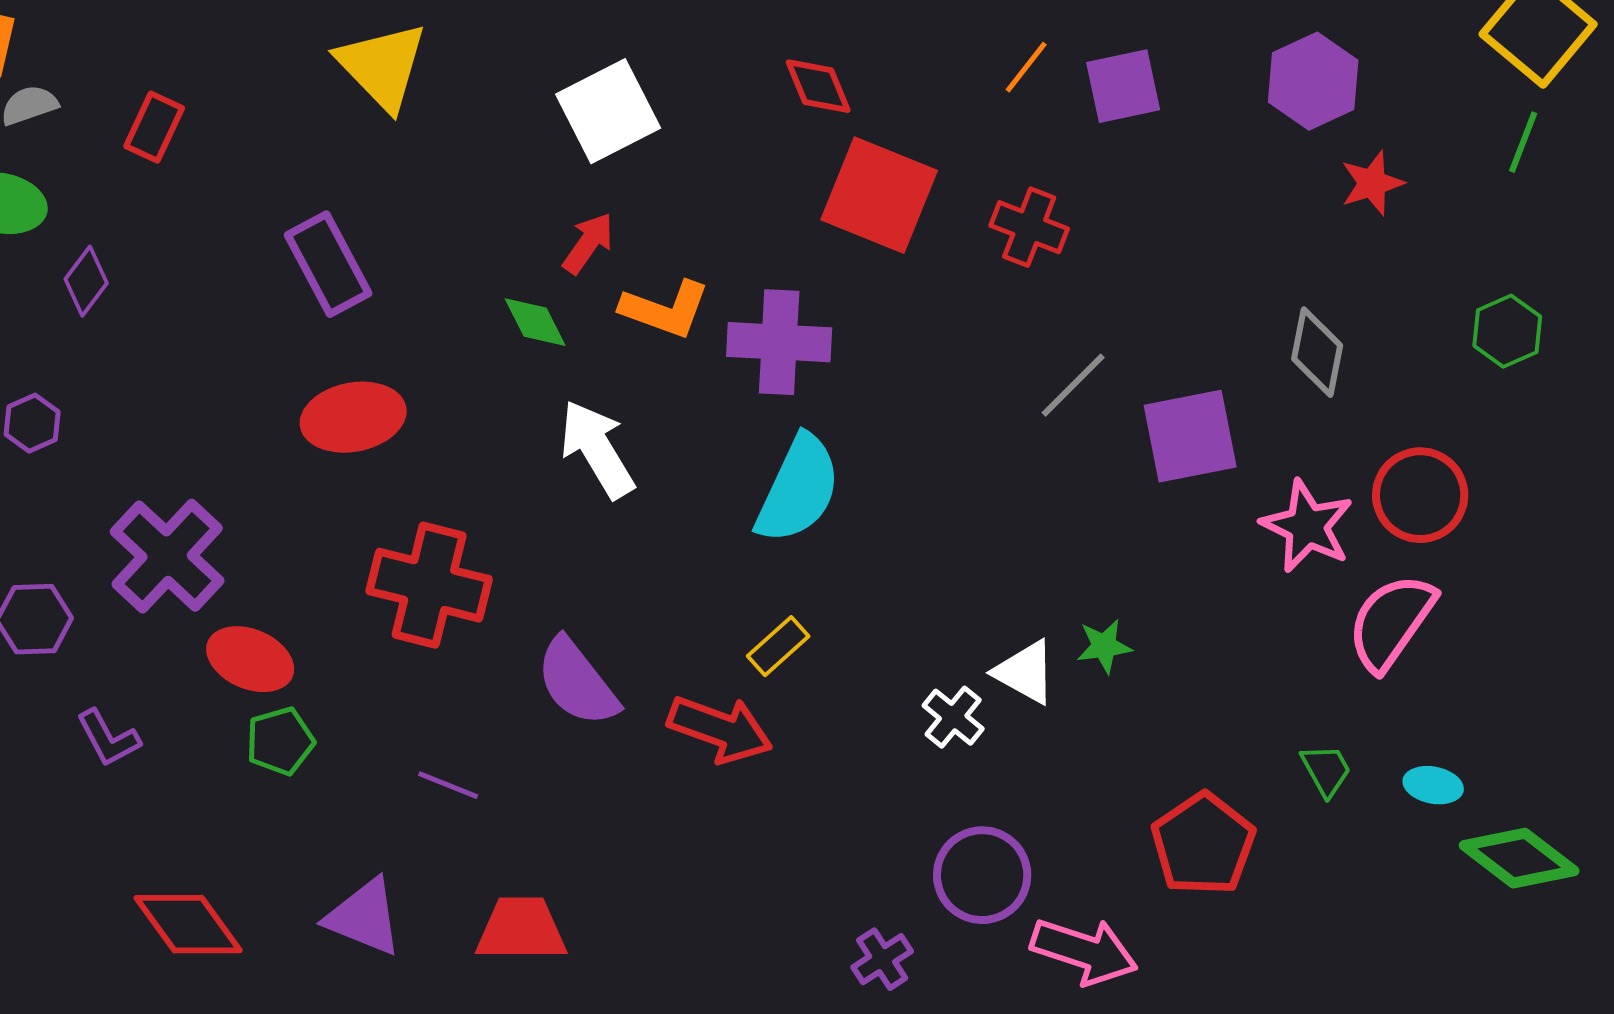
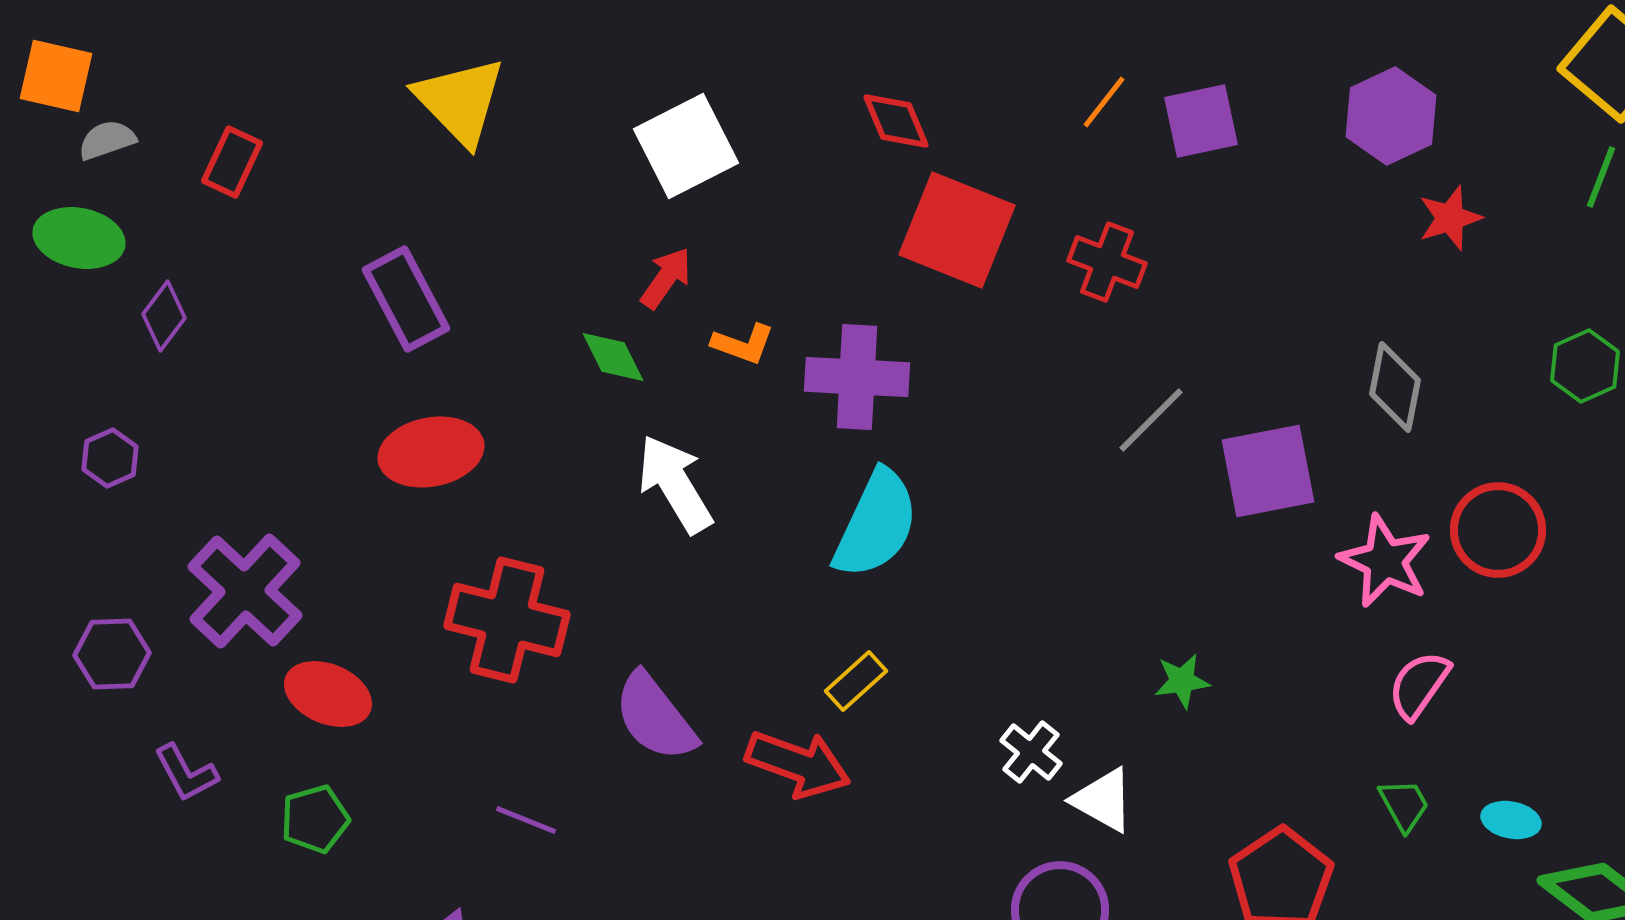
orange L-shape: (665, 309) -> (743, 344), size x0.7
pink semicircle: (1391, 622) -> (1419, 685), moved, size x0.7
white triangle: (1025, 672) -> (1103, 800), moved
green pentagon: (280, 741) -> (315, 819), moved

